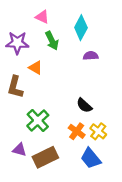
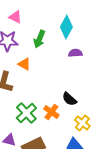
pink triangle: (42, 17) -> (15, 17), moved
green arrow: (52, 41) -> (39, 39), turned 48
orange cross: (77, 131) -> (51, 112), moved

